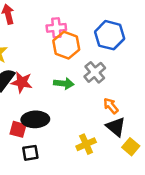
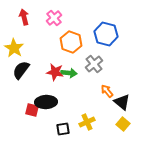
pink cross: (56, 28) -> (54, 18), moved, turned -35
red star: (22, 82) -> (55, 72), moved
black triangle: (116, 127) -> (122, 102), moved
black square: (30, 153) -> (63, 129), moved

